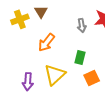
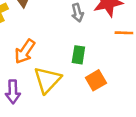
orange arrow: (46, 43) -> (25, 51), moved

